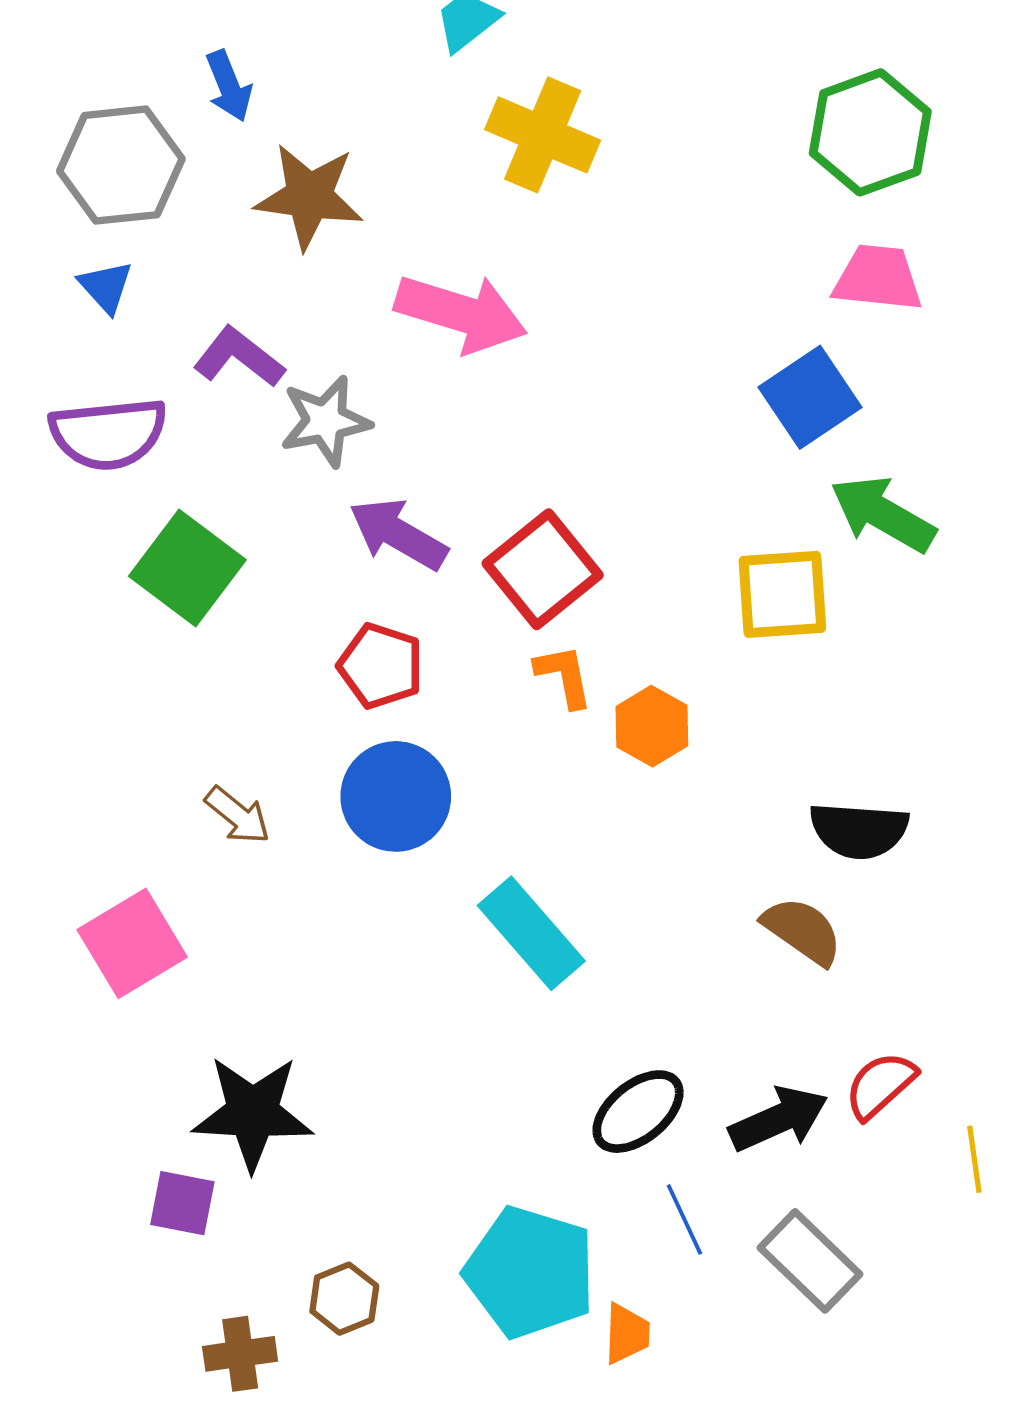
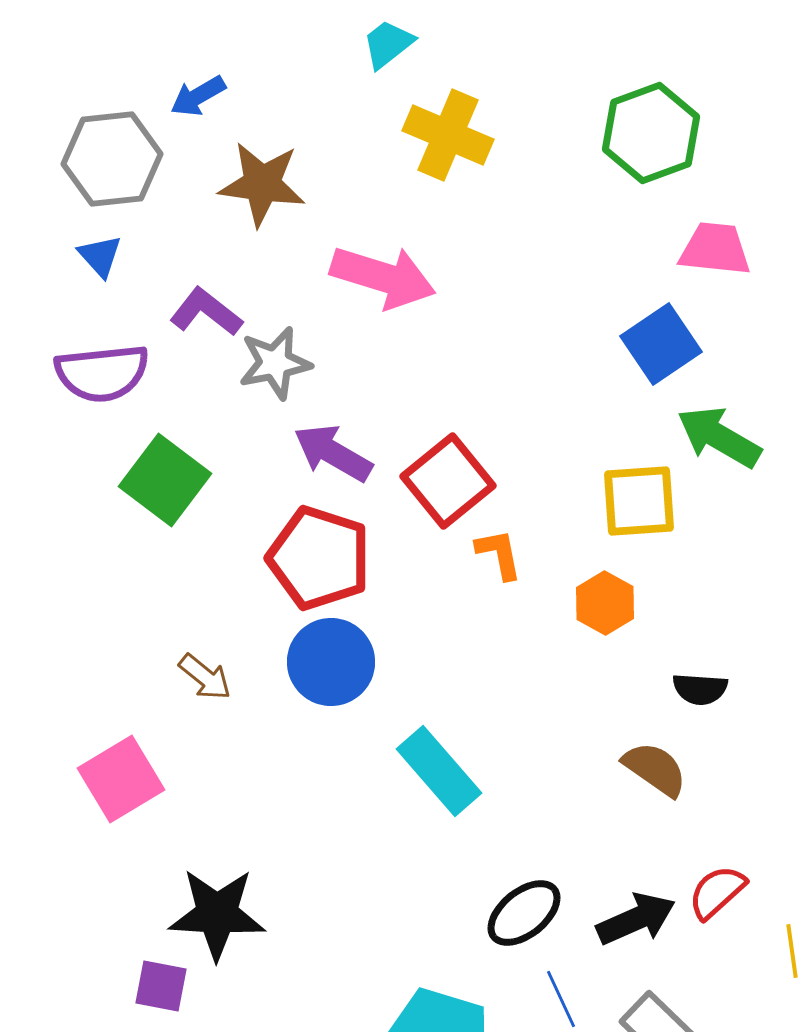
blue arrow: (229, 86) -> (198, 96), turned 82
green hexagon: (870, 132) -> (651, 133), moved
red pentagon: (381, 666) -> (319, 558), size x1.5
orange L-shape: (564, 676) -> (499, 554), moved
orange hexagon: (652, 726) -> (605, 603), moved
black semicircle: (859, 830) -> (700, 689), size x0.7

